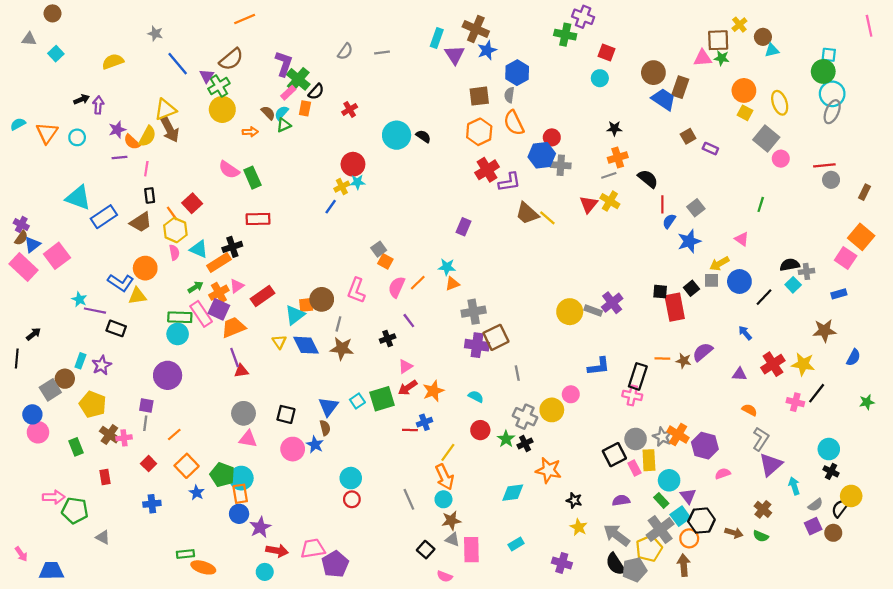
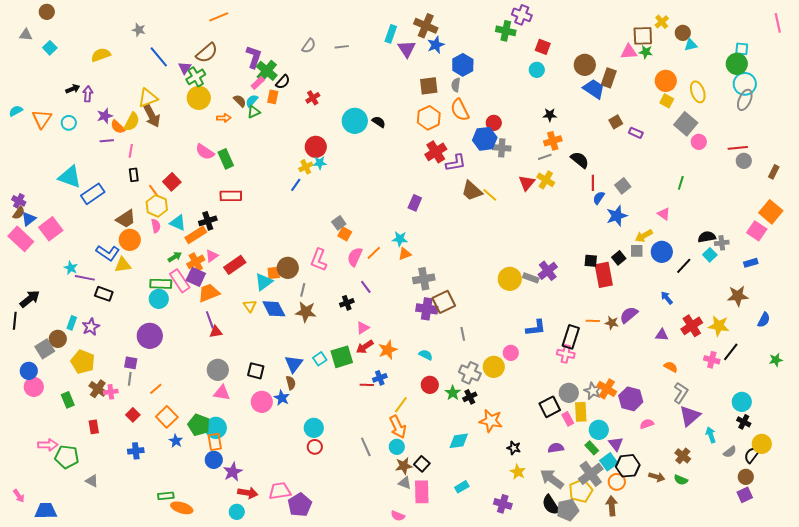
brown trapezoid: (141, 222) -> (126, 219), moved
black arrow: (34, 334) -> (30, 299), size x1.5
purple square: (813, 526) -> (745, 495), moved
black square: (426, 550) -> (422, 464), moved

